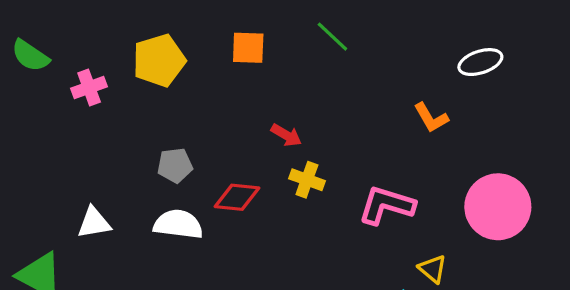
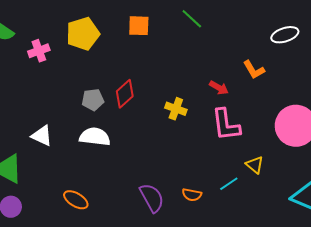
red arrow: (286, 135) -> (219, 88), moved
red diamond: (237, 197) -> (125, 94), moved, turned -48
pink L-shape: (387, 205) -> (226, 125), turned -114
white triangle: (94, 223) -> (42, 136), turned 35

